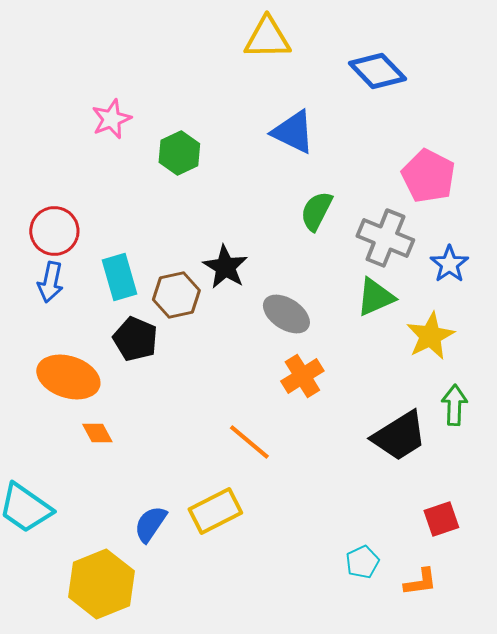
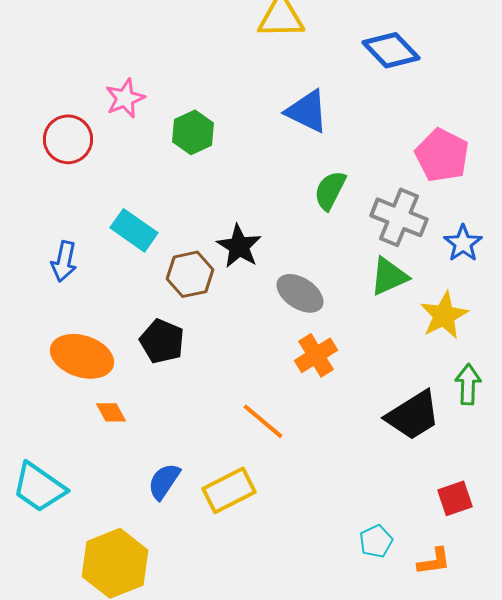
red circle: (54, 231) -> (68, 139), moved
cyan rectangle: (119, 277) -> (134, 230), moved, turned -39
black pentagon: (135, 339) -> (162, 341), moved
blue semicircle: (150, 524) -> (164, 481), moved

